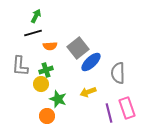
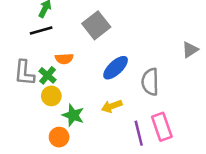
orange semicircle: (50, 46) -> (64, 59), moved
gray square: (78, 48) -> (96, 25), moved
green cross: (46, 70) -> (47, 75), moved, turned -32

